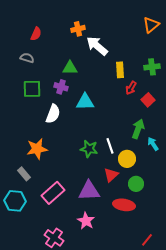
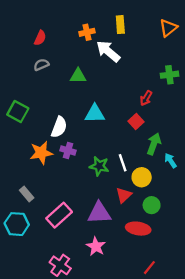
gray semicircle: (27, 58) -> (41, 65), moved, turned -40
yellow rectangle: (120, 70) -> (120, 25), moved
purple cross: (61, 87) -> (68, 151), moved
green square: (32, 89) -> (18, 111), moved, turned 30
red square: (148, 100) -> (136, 122), moved
orange star: (37, 149) -> (41, 153), moved
red line: (147, 240) -> (149, 268), moved

